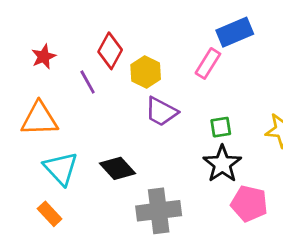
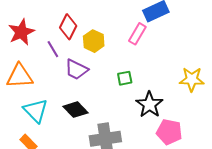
red star: (44, 57) -> (21, 32), size x1.5
purple trapezoid: (161, 112) -> (76, 70), moved
green square: (221, 127) -> (125, 78), moved

